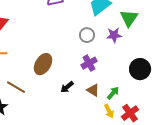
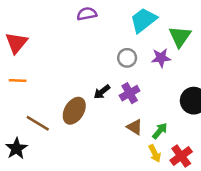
brown ellipse: (43, 64) -> (74, 111), moved
black arrow: (67, 87) -> (102, 92), moved

